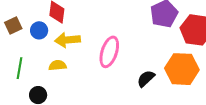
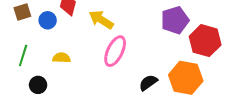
yellow arrow: (67, 40) -> (101, 20), moved, turned 30

